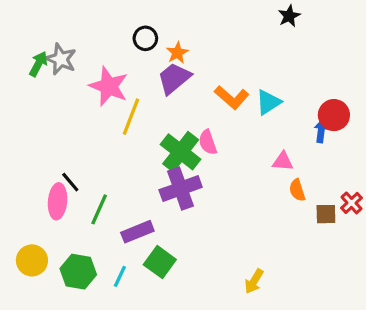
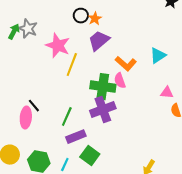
orange star: (177, 53) -> (95, 19), moved
orange L-shape: (232, 97) -> (126, 64), moved
green cross: (181, 152) -> (103, 87), turned -30
green line: (99, 209) -> (67, 117), moved

